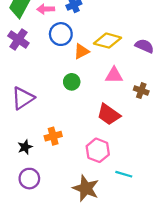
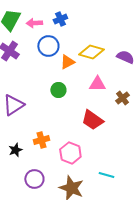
brown cross: (141, 91) -> (122, 98), turned 32
pink hexagon: (98, 150) -> (70, 153), moved
purple circle: (29, 179) -> (34, 179), moved

